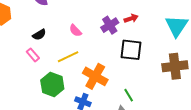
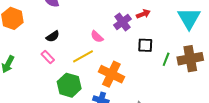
pink semicircle: (75, 31) -> (97, 37), moved
black square: (131, 50) -> (145, 45), size x0.7
green line: (129, 95) -> (166, 59), moved, turned 56

